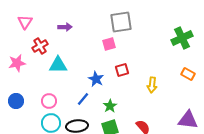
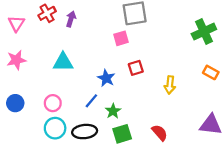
pink triangle: (25, 22) -> (16, 24), moved
purple arrow: (65, 27) -> (71, 19), turned -72
red cross: (40, 46) -> (47, 13), moved
green star: (110, 106) -> (113, 111), moved

